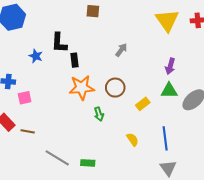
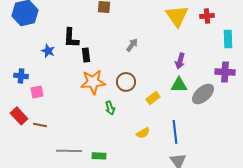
yellow semicircle: (133, 140) -> (143, 133), turned 96
gray line: (57, 158) -> (69, 151), turned -30

